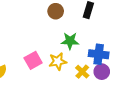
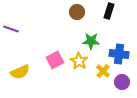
yellow star: (58, 61) -> (79, 61), turned -30
purple circle: (102, 72) -> (122, 82), moved

